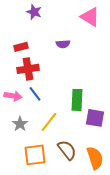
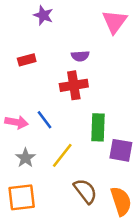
pink triangle: (90, 17) -> (115, 22), turned 35
red cross: (28, 69) -> (74, 85), moved
orange square: (35, 155) -> (22, 197), moved

